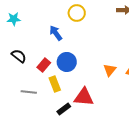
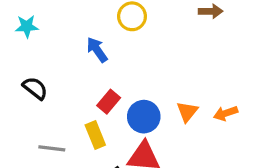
blue circle: (67, 62) -> (144, 117), moved
red rectangle: (44, 65) -> (109, 102), moved

